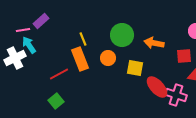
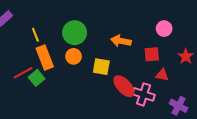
green circle: (122, 35) -> (75, 33), moved
yellow line: (83, 39) -> (35, 35), moved
green square: (56, 101) -> (36, 78), moved

